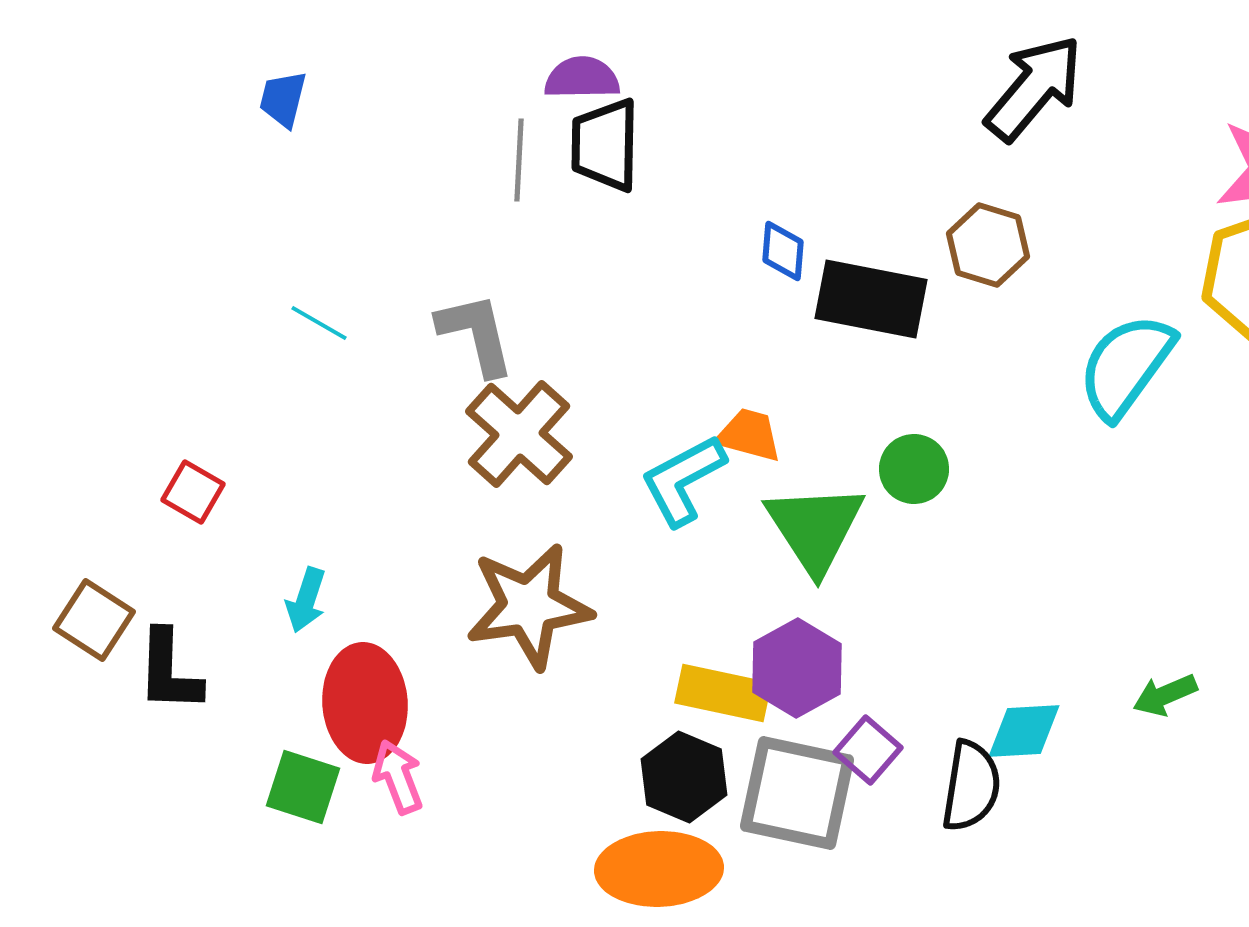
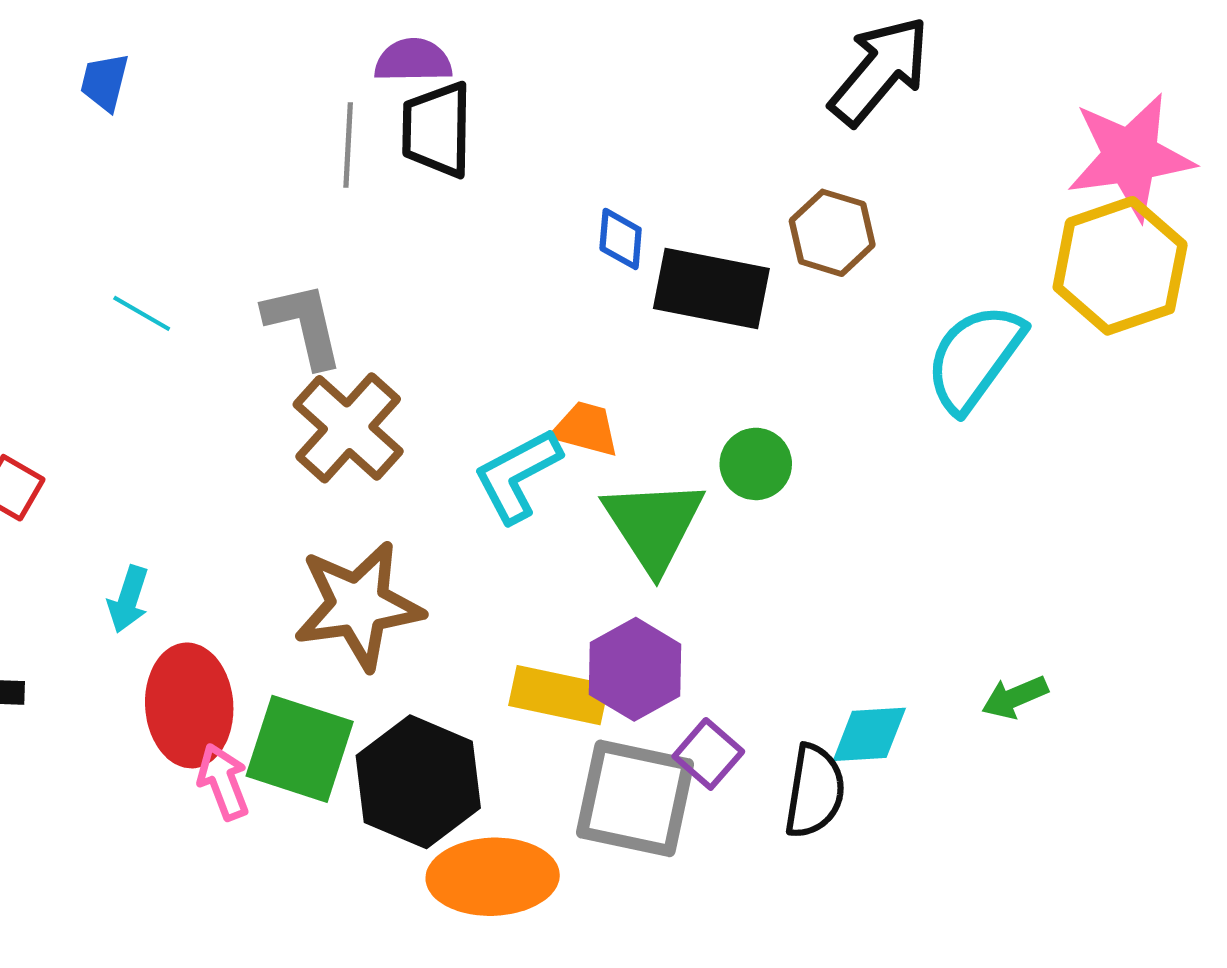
black hexagon: (684, 777) -> (418, 782), moved, size x1.4
green square: (303, 787) -> (300, 749), moved, size x1.4

